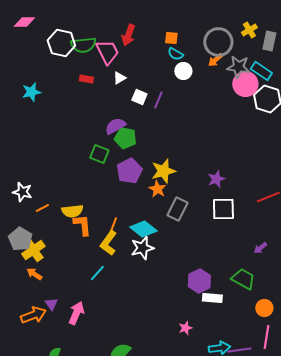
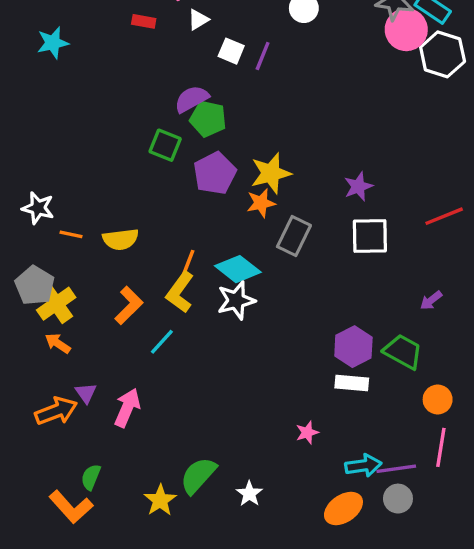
orange star: (157, 189) -> (261, 203), turned 30
orange line: (42, 208) -> (71, 234), turned 40
orange L-shape: (82, 225) -> (129, 305), moved, turned 50
purple hexagon: (199, 281) -> (353, 347), moved

